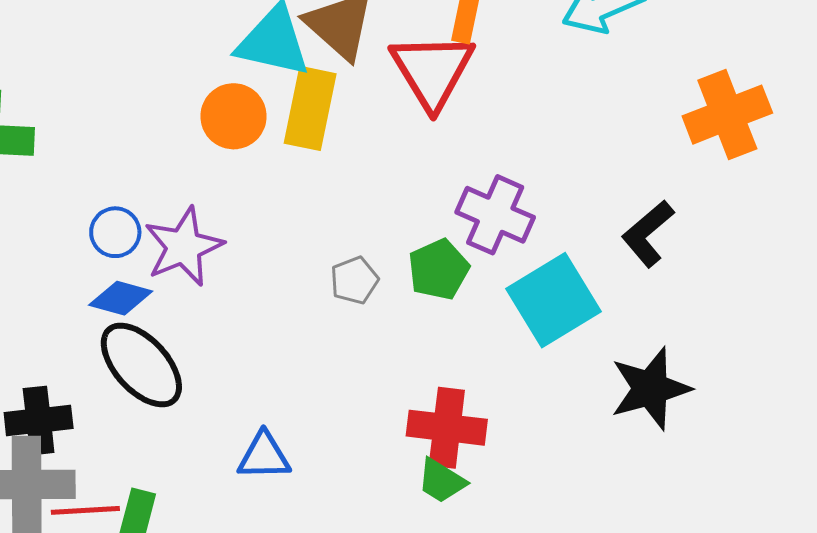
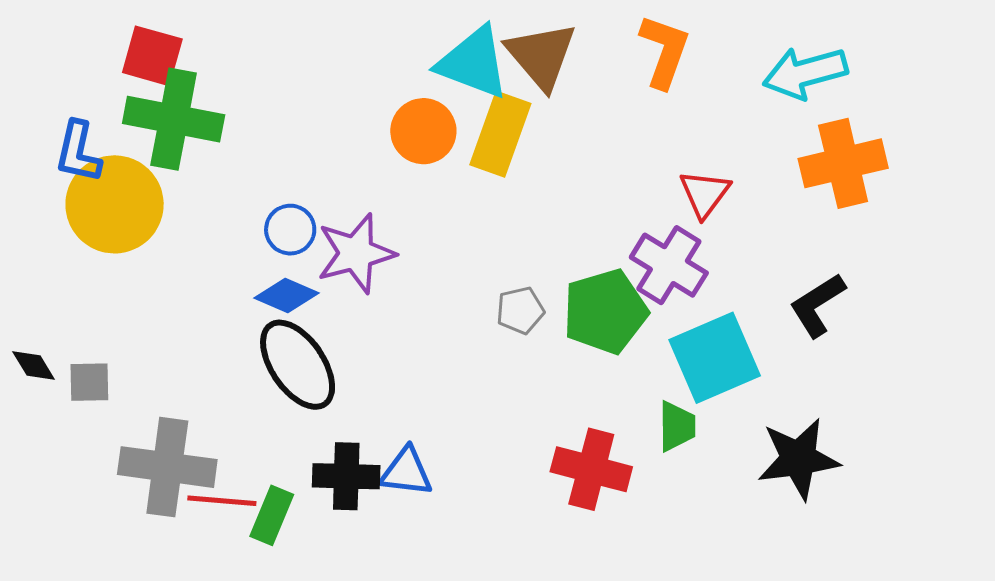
red triangle: (432, 71) -> (705, 194), moved, size x0.6
orange cross: (727, 115) -> (843, 163), moved
green pentagon: (439, 269) -> (605, 311), size x1.4
black cross: (39, 421) -> (346, 476), moved
green trapezoid: (441, 481) -> (677, 426), moved, turned -130

